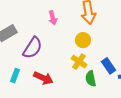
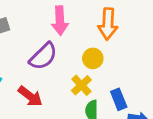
pink arrow: (53, 18) -> (60, 21), size x1.5
purple semicircle: (33, 48) -> (43, 56), moved

